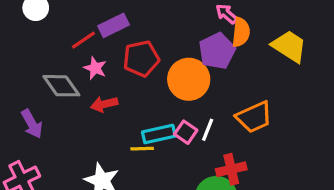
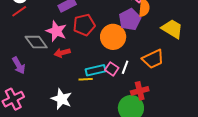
red line: (83, 40) -> (19, 11), moved
yellow trapezoid: (289, 46) -> (172, 29), moved
pink star: (95, 68) -> (56, 31), size x1.5

